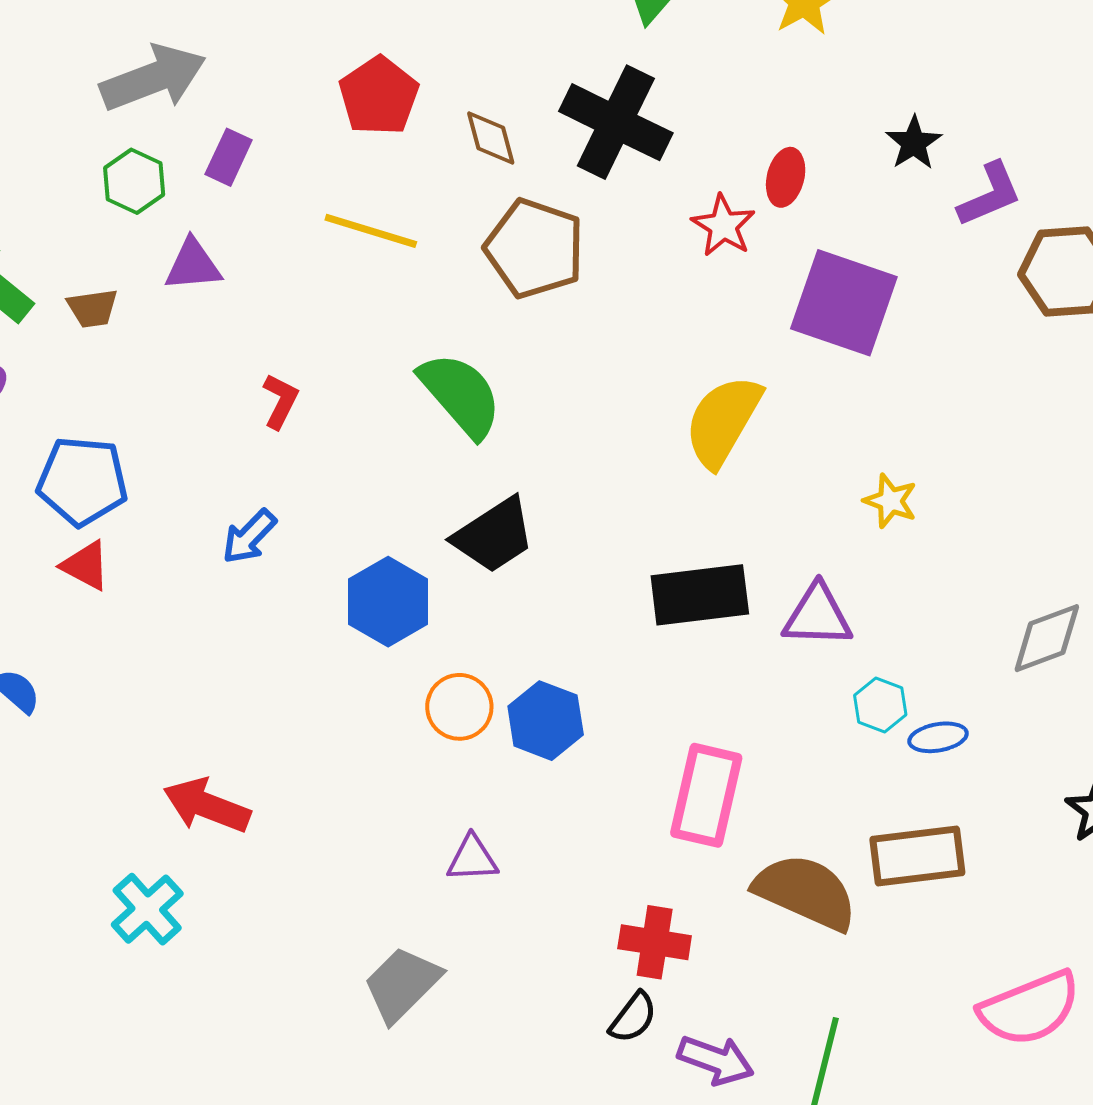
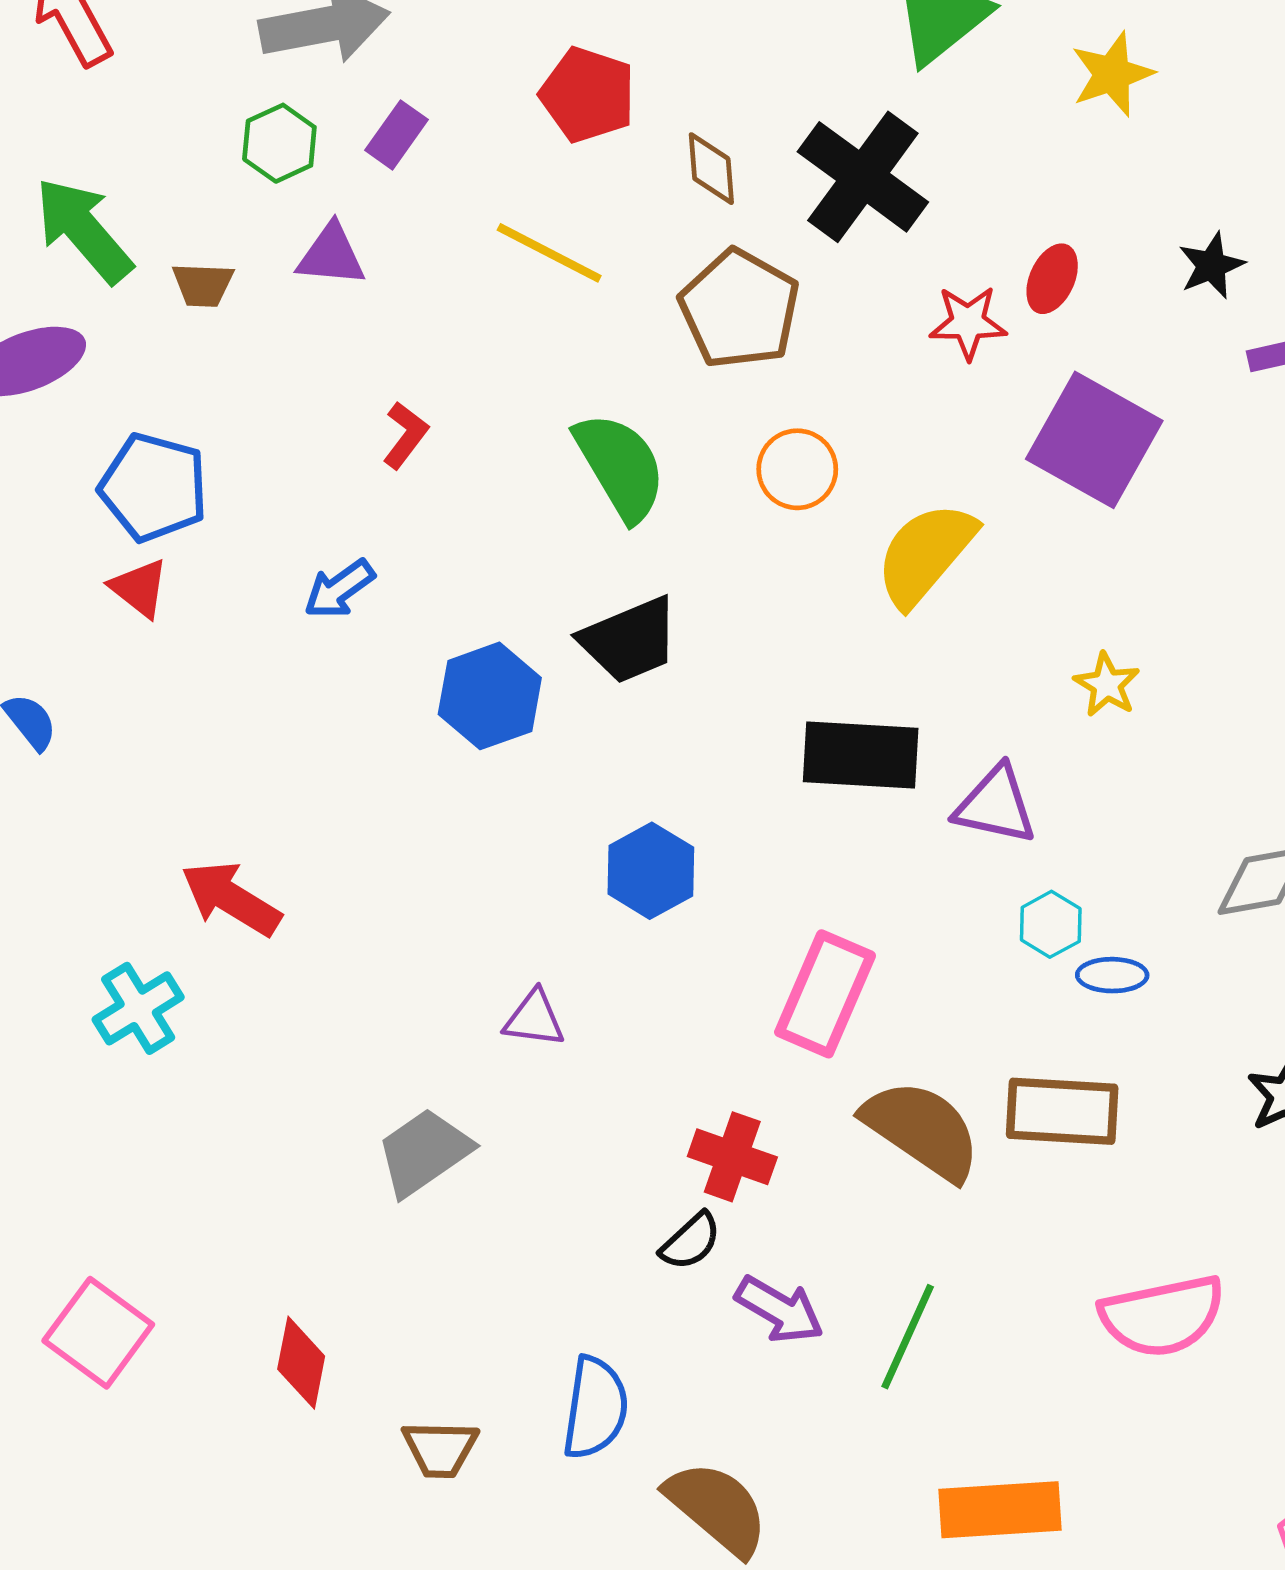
red pentagon: (379, 96) -> (588, 95), turned -30
red star: (723, 226) -> (968, 323), turned 30
orange circle: (459, 707) -> (797, 469), moved

